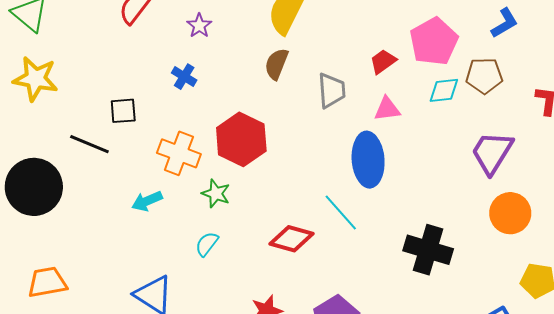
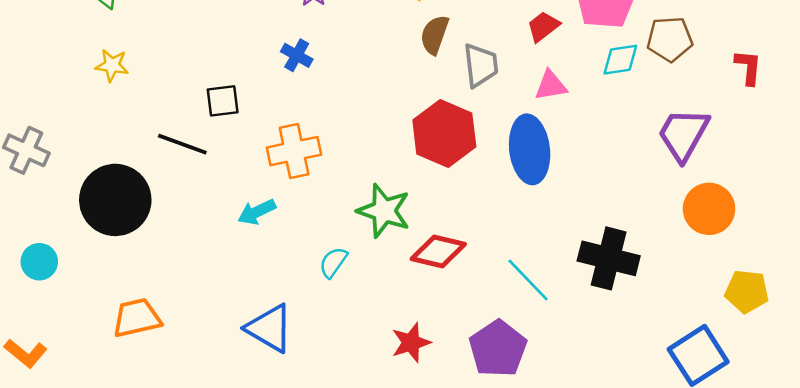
brown semicircle: (276, 64) -> (435, 35), moved
yellow star: (36, 79) -> (112, 65), size x0.6
red hexagon: (241, 139) -> (444, 133), moved
orange cross: (179, 153) -> (294, 151), turned -30
green star: (216, 194) -> (384, 211), moved, size x1.5
cyan line: (341, 213) -> (528, 280), moved

